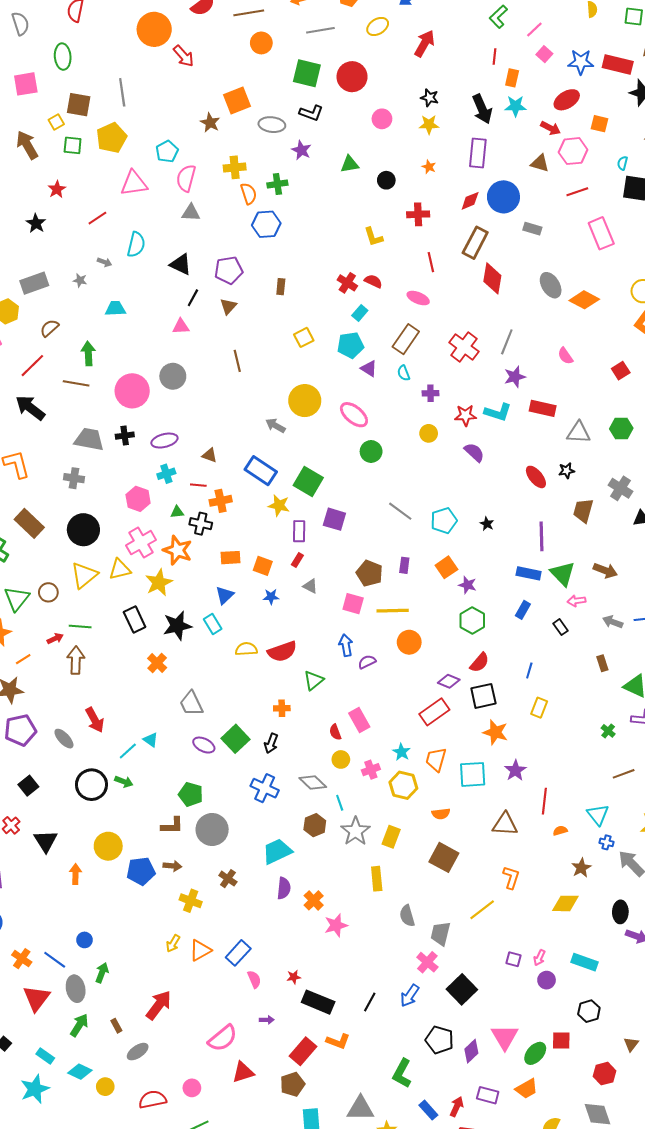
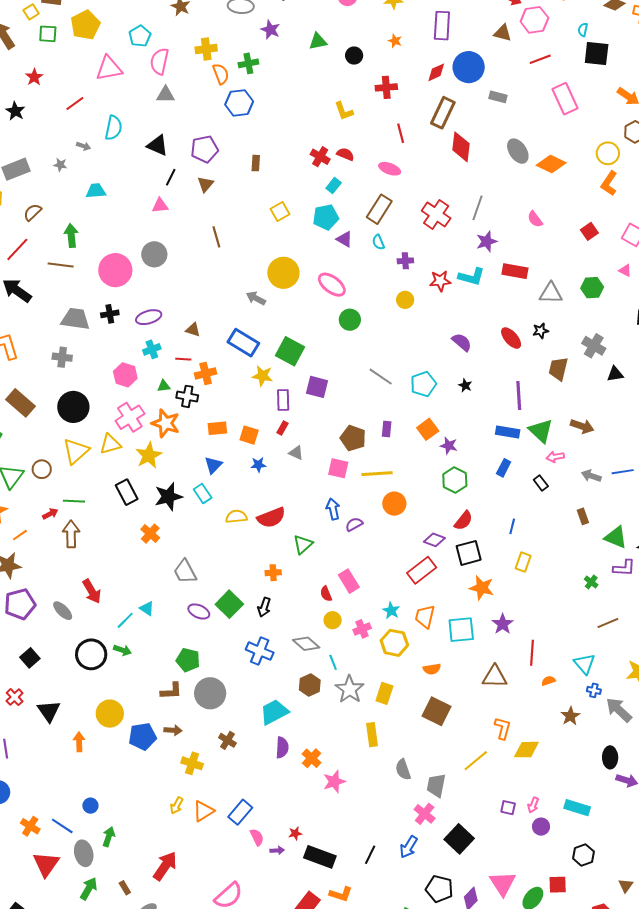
purple semicircle: (474, 452) -> (462, 342), moved
yellow diamond: (565, 903) -> (526, 750), moved
purple arrow: (267, 1020) -> (277, 850), moved

